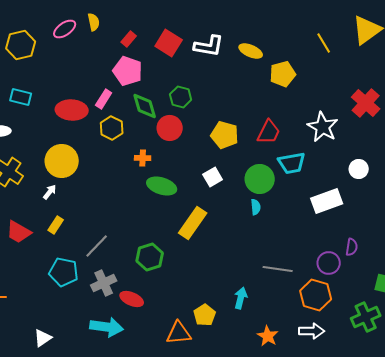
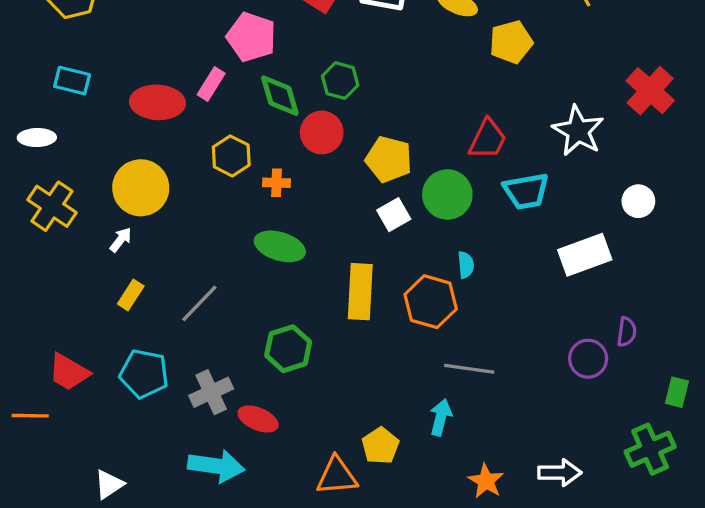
yellow hexagon: (112, 128) -> (231, 156), moved
yellow pentagon: (225, 135) -> (389, 159), moved
green circle: (260, 179) -> (447, 194), moved
green ellipse: (162, 186) -> (280, 246), moved
yellow rectangle: (193, 223) -> (360, 292), turned -32
red trapezoid: (19, 232) -> (69, 372), moved
gray line: (97, 246) -> (199, 303), moved
gray line: (278, 269) -> (469, 369), moved
orange hexagon: (316, 295) -> (431, 302), moved

